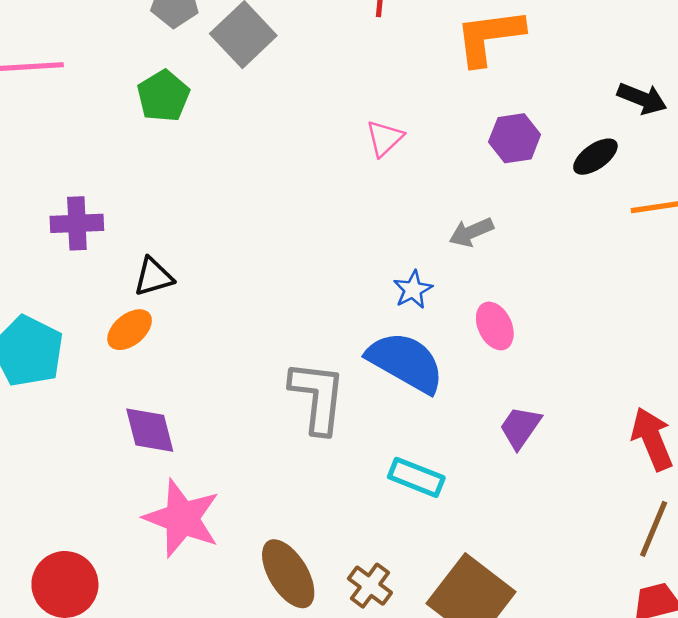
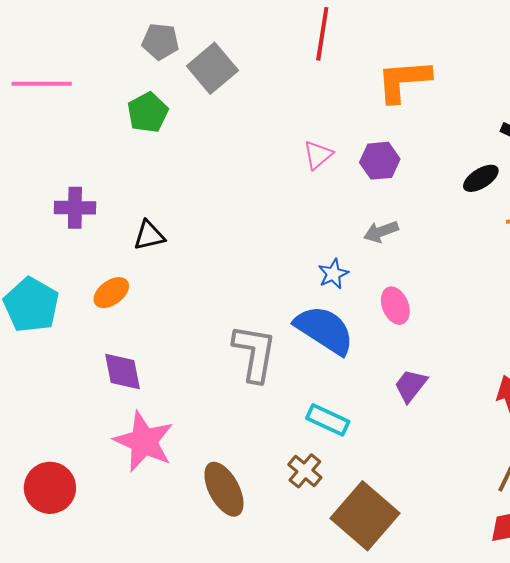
purple hexagon: (515, 138) -> (380, 161), moved
black triangle: (153, 277) -> (149, 235), moved
brown cross: (370, 586) -> (305, 471), moved

